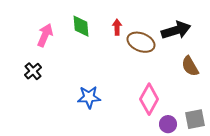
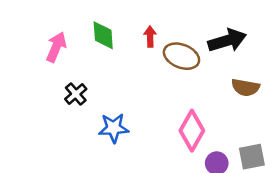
brown semicircle: (190, 66) -> (245, 87), turned -50
black cross: (33, 71) -> (76, 94), moved

